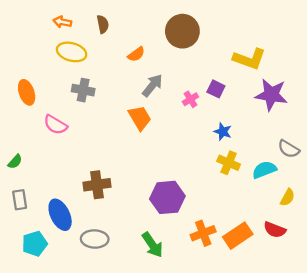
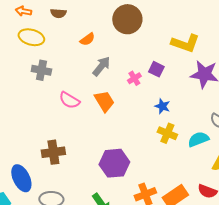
brown semicircle: (103, 24) -> (58, 13), turned 105
orange trapezoid: (140, 118) -> (104, 101), moved
pink semicircle: (55, 125) -> (69, 100), moved

